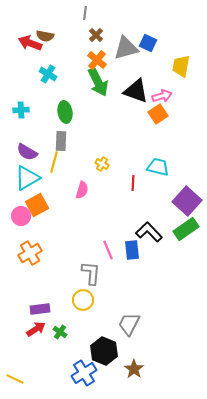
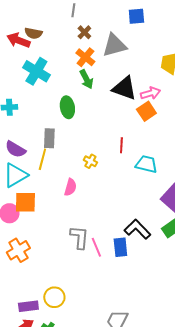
blue square: (148, 43) -> (136, 16), moved, turned -30
cyan cross: (48, 74) -> (36, 71), size x1.5
green arrow: (98, 82) -> (86, 79), size x0.7
green ellipse: (65, 112) -> (67, 107), moved
red line: (133, 183) -> (121, 145), moved
orange square: (37, 205) -> (25, 202), turned 30
gray L-shape: (91, 273) -> (79, 237), moved
yellow circle: (83, 300) -> (54, 297), moved

